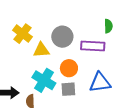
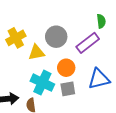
yellow cross: (22, 34) -> (16, 38), turned 30
purple rectangle: (93, 46) -> (88, 43), turned -35

